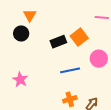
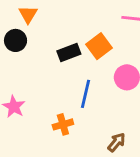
blue line: (70, 70) -> (85, 94), turned -66
orange cross: (70, 99) -> (63, 124), moved

